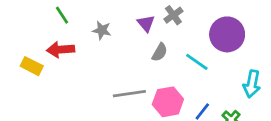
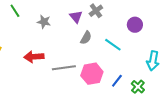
purple circle: (227, 34) -> (135, 25), size x0.6
red arrow: (61, 50) -> (34, 57), moved

